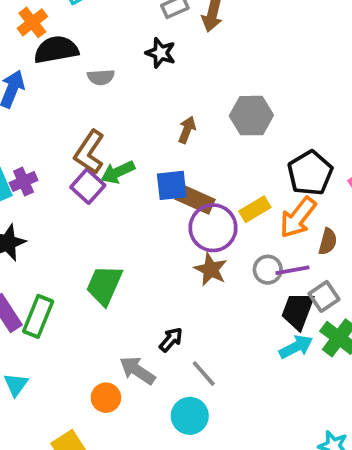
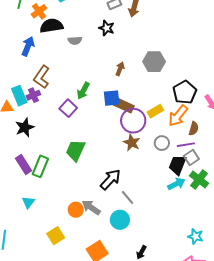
brown L-shape: (89, 152) -> (42, 77), moved
green arrow: (118, 172) -> (83, 91), turned -36
purple square: (88, 186) -> (68, 108), moved
purple line: (292, 270) -> (186, 145), moved
black arrow: (171, 340) -> (110, 179), size x1.6
gray arrow: (137, 370) -> (91, 207), moved

